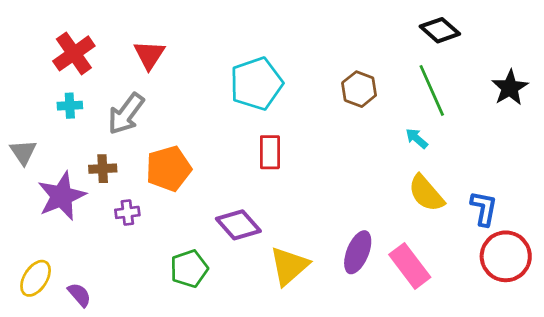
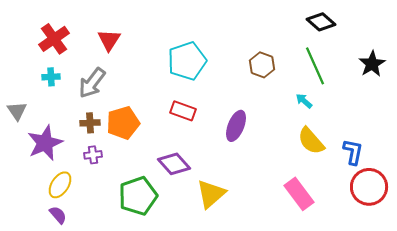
red rectangle: (270, 152) -> (183, 111), moved, turned -70
brown cross: (103, 169) -> (90, 123), moved
purple ellipse: (358, 252) -> (236, 126), moved
green pentagon: (189, 269) -> (138, 196), size x1.4
yellow ellipse: (36, 278) -> (60, 185), moved

